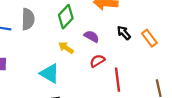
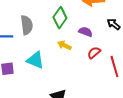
cyan triangle: (50, 73) -> (35, 60), moved

